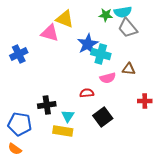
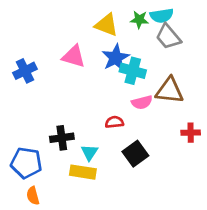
yellow triangle: (65, 19) -> (106, 25), moved
pink triangle: (50, 33) -> (74, 56), moved
brown triangle: (129, 69) -> (170, 91), size x1.6
orange semicircle: (15, 149) -> (33, 196), moved, turned 40

